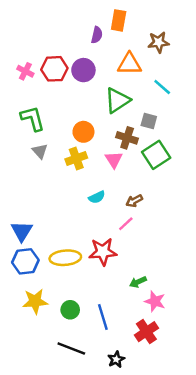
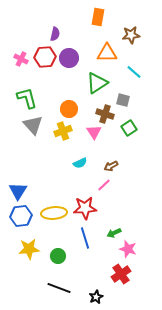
purple semicircle: (97, 35) -> (55, 34), moved
gray triangle: (40, 151) -> (33, 125), size x1.5
green square: (156, 155) -> (129, 128), size x0.7
blue line: (103, 317) -> (85, 238), moved

